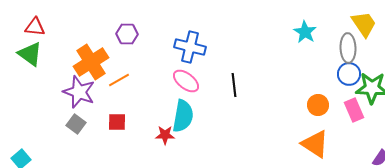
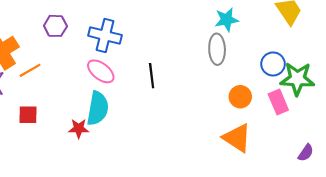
cyan star: (305, 32) -> (227, 20), turned 30
purple hexagon: (127, 34) -> (55, 26), moved
gray ellipse: (348, 48) -> (217, 49), moved

